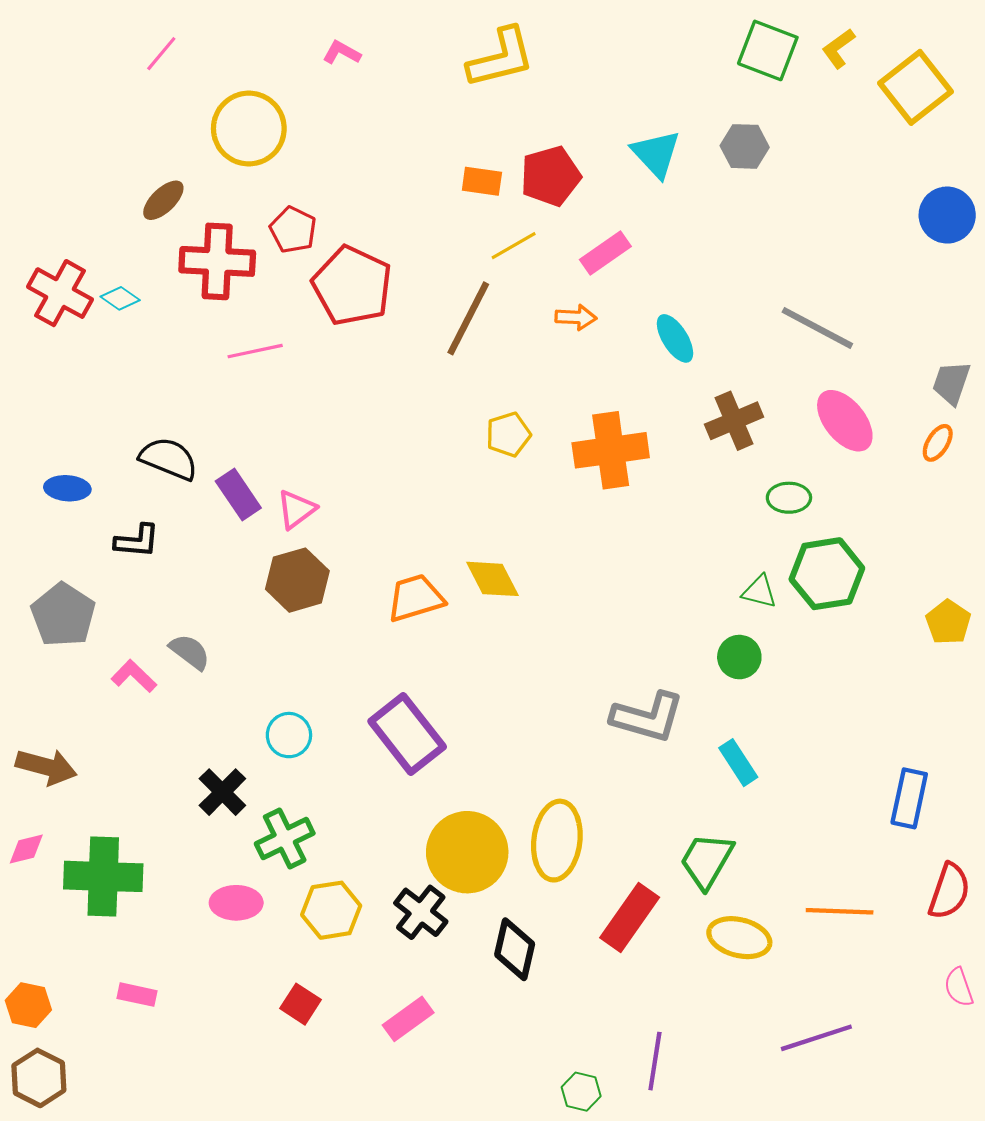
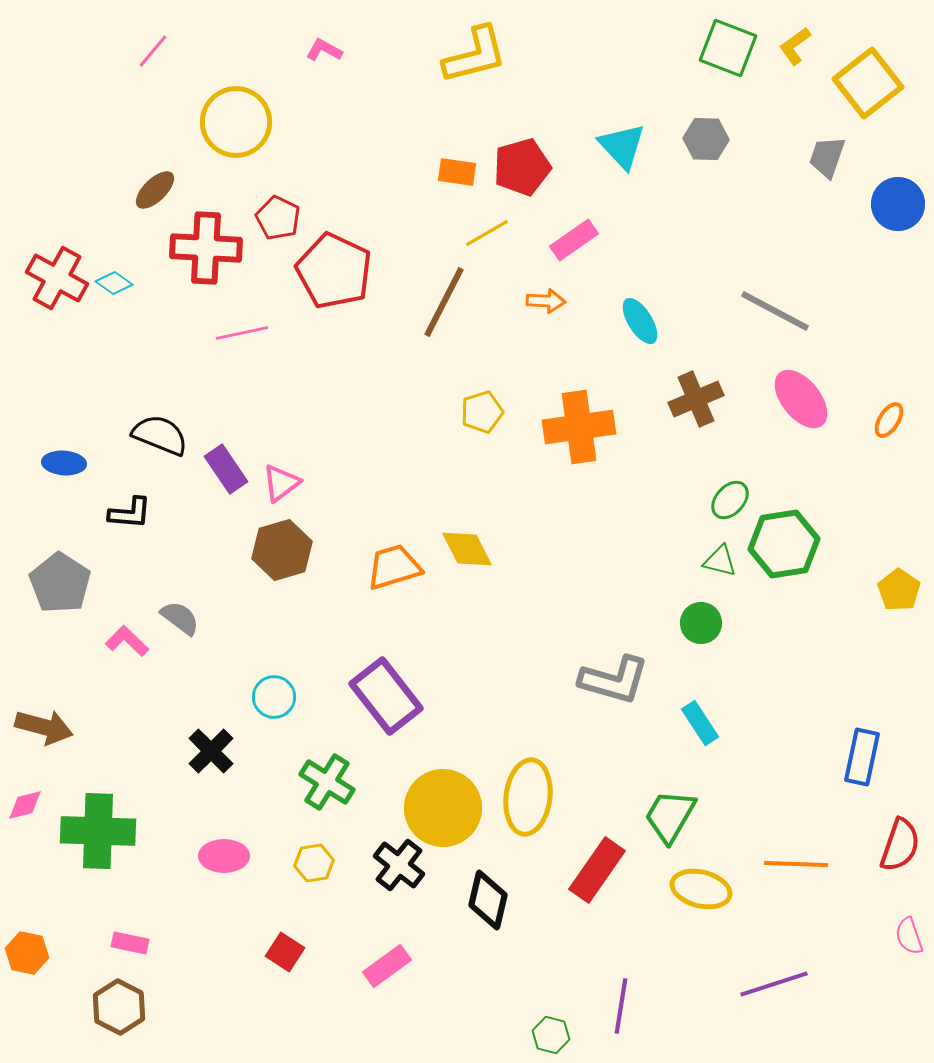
gray trapezoid: (951, 383) -> (827, 157), moved
green ellipse: (789, 498) -> (730, 500), moved, turned -48
green cross: (285, 838) -> (327, 782), moved, turned -32
yellow hexagon: (331, 910) -> (314, 863), size x0.7
brown hexagon: (39, 1078) -> (119, 1007), moved

